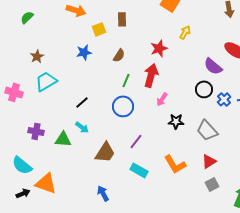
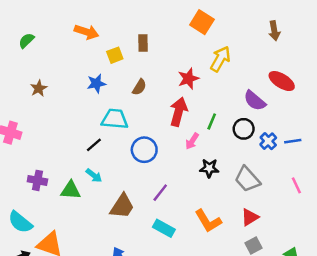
yellow arrow: (185, 32) -> (220, 59), size x1.5
green line: (126, 80) -> (212, 122), moved
cyan trapezoid: (46, 81) -> (115, 119), moved, turned 35

